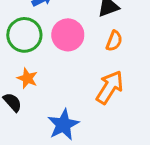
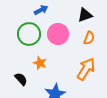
orange star: (27, 78) -> (40, 63), moved

